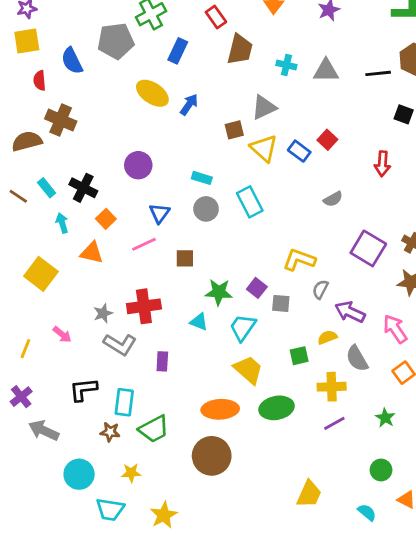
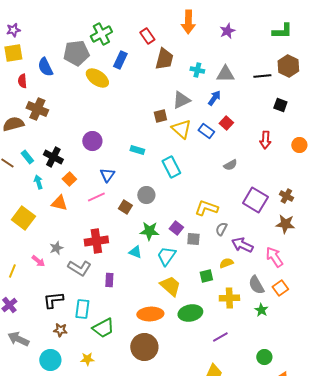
yellow ellipse: (152, 93) -> (97, 78), moved
blue arrow: (189, 105) -> (214, 98), moved
gray circle: (206, 209) -> (146, 195), moved
brown square: (185, 258) -> (125, 207), turned 32
gray star: (103, 313) -> (56, 248), moved
gray semicircle: (357, 359) -> (256, 285), moved
green star: (385, 418) -> (261, 310), moved
purple line: (334, 423) -> (220, 337), moved
gray arrow: (44, 430) -> (18, 339), moved
brown star: (110, 432) -> (60, 330), moved

